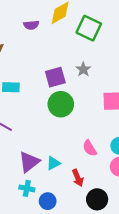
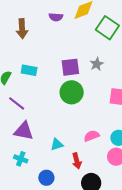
pink semicircle: (90, 148) -> (92, 136), turned 91
purple triangle: (29, 162) -> (24, 131), moved, turned 40
cyan cross: (27, 188) -> (21, 159), moved

